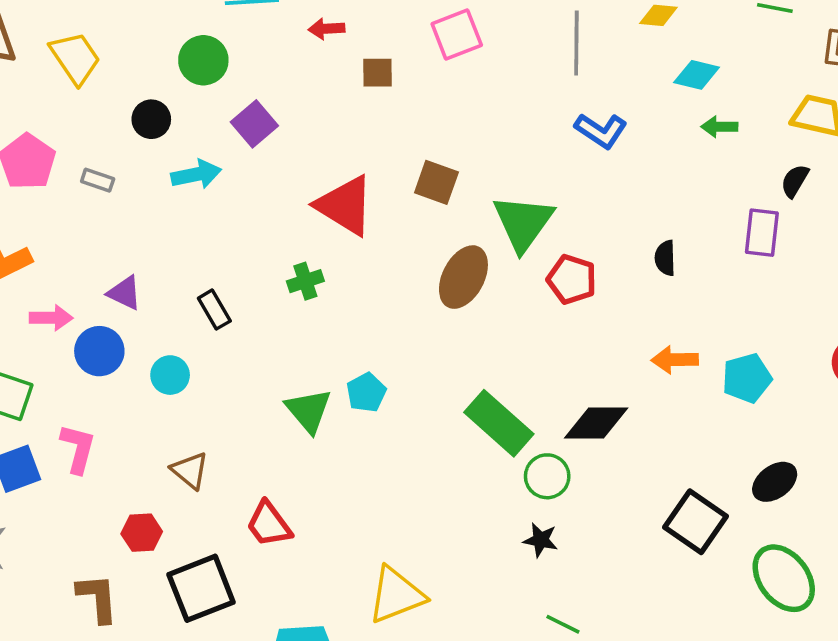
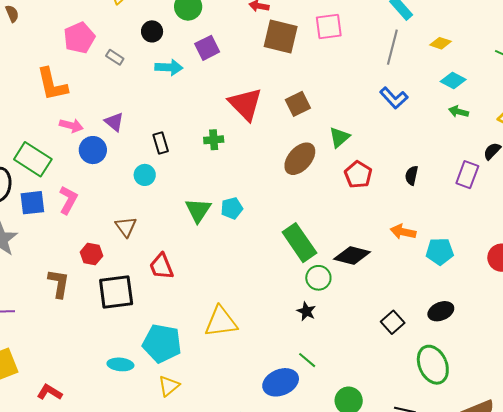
brown square: (377, 73) -> (281, 37), size x1.8
brown square: (436, 182) -> (298, 104), turned 30
green triangle: (523, 223) -> (339, 137), size x0.6
cyan circle: (170, 375) -> (145, 175), moved
black square: (696, 522) -> (393, 322), size x0.7

